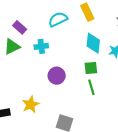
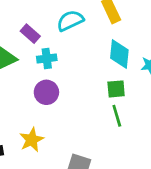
purple rectangle: (20, 27) -> (30, 34), moved
purple circle: (57, 76) -> (46, 92), moved

